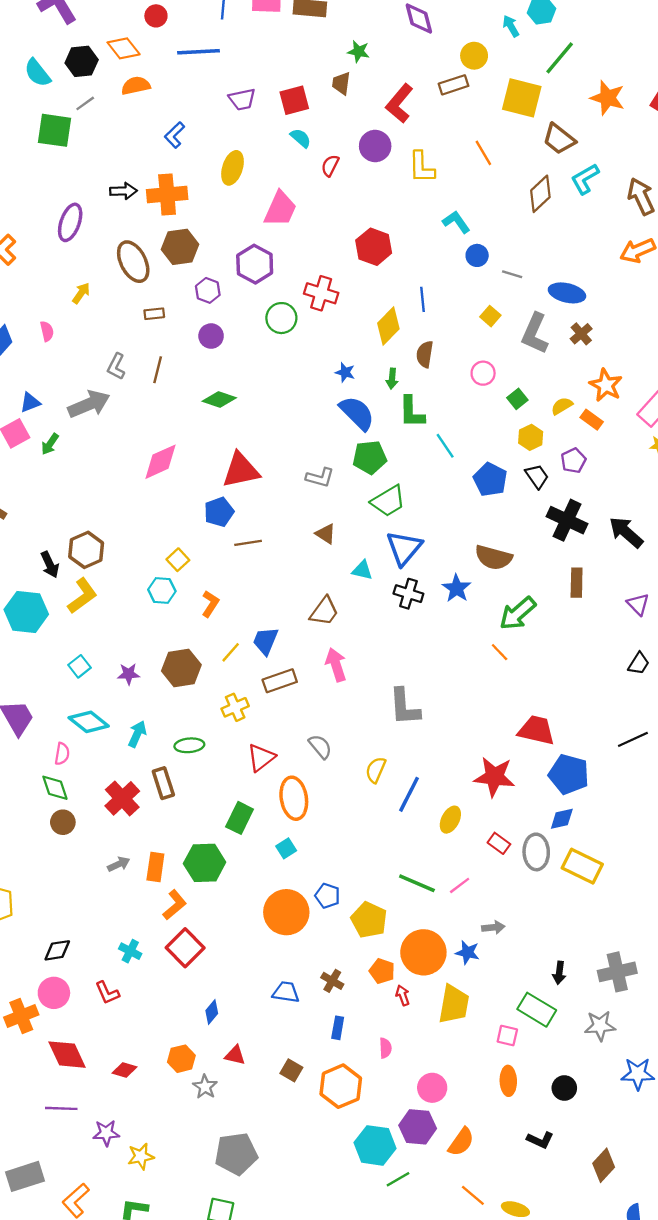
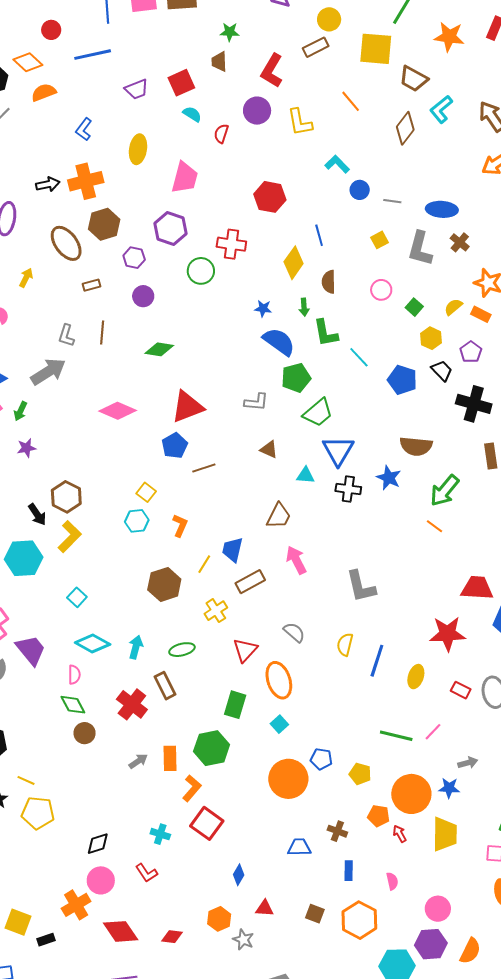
yellow square: (490, 316) -> (379, 240), turned 30
pink diamond: (161, 462) -> (118, 411), turned 57
purple star: (129, 674) -> (26, 448), moved
yellow pentagon: (369, 920) -> (360, 774), size x0.7

